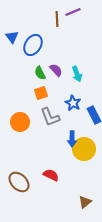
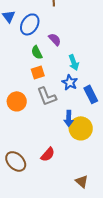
purple semicircle: (56, 70) -> (55, 39), moved
cyan arrow: (77, 74) -> (74, 62), moved
red semicircle: (51, 175) -> (48, 154), turned 105
brown triangle: (85, 202) -> (82, 181), turned -40

